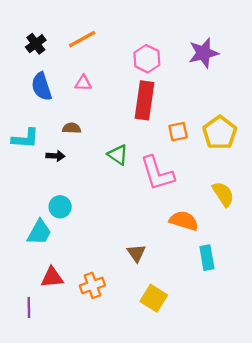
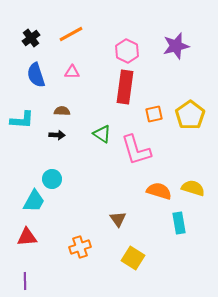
black arrow: (55, 156) -> (57, 135), moved
yellow semicircle: (223, 194) -> (193, 188), moved, turned -40
red triangle: (52, 277) -> (27, 237), moved
purple line: (29, 307) -> (25, 281), moved

